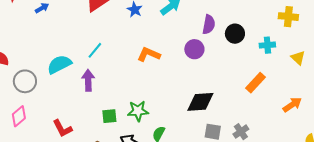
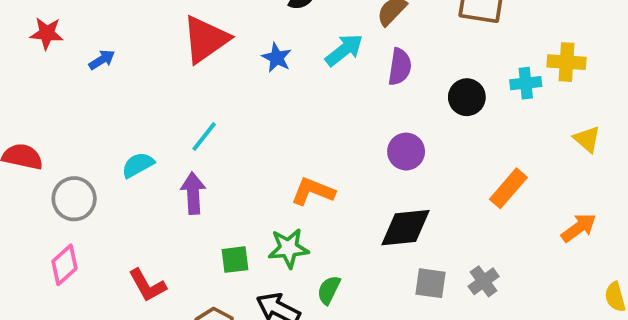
purple semicircle: (209, 24) -> (400, 67), moved
cyan cross: (267, 45) -> (526, 83), moved
purple circle: (194, 49) -> (406, 152), moved
orange L-shape: (149, 54) -> (313, 191), moved
cyan semicircle: (59, 64) -> (138, 165), size x0.7

